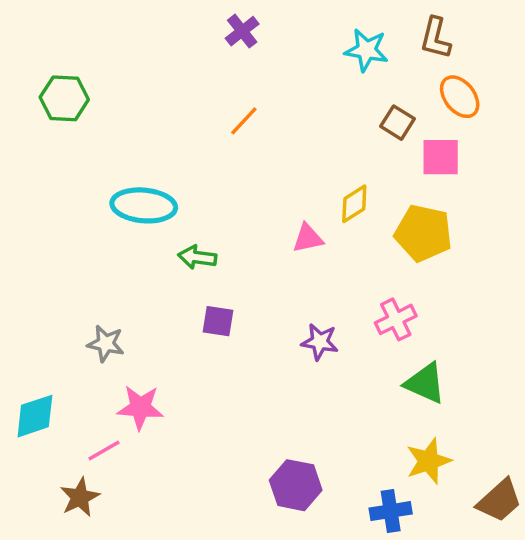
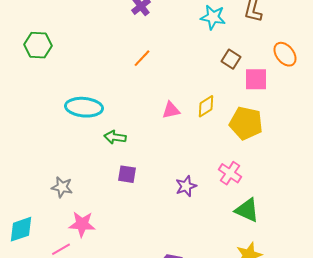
orange ellipse: (460, 97) -> (285, 54), moved
pink triangle: (308, 238) -> (171, 110), moved
pink cross: (396, 319) -> (230, 173), turned -30
purple star: (320, 342) -> (186, 186), turned -30

